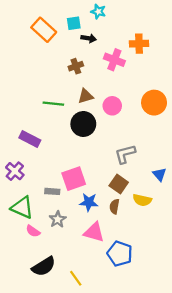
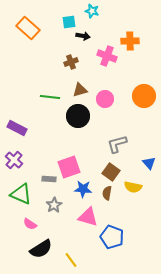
orange rectangle: (44, 30) -> (28, 28), moved
purple rectangle: (30, 139) -> (17, 128), moved
pink semicircle: (33, 231) -> (30, 224), moved

